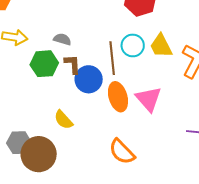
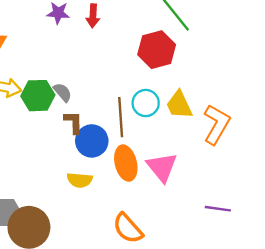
gray semicircle: (62, 39) -> (63, 92), turned 30
green hexagon: (44, 64) -> (38, 96), moved
yellow semicircle: (63, 120) -> (80, 180), moved, turned -45

